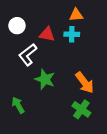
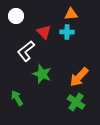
white circle: (17, 26) -> (16, 16), moved
red triangle: (47, 34) -> (44, 32), turned 35
orange arrow: (85, 83) -> (79, 77), turned 80

